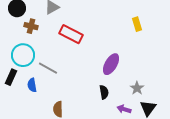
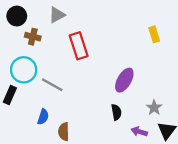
red rectangle: (71, 34) -> (79, 46), turned 45
blue semicircle: (32, 85) -> (43, 117), moved, turned -152

